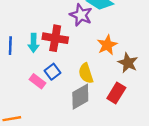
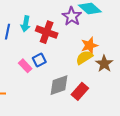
cyan arrow: (34, 43) -> (26, 24), moved
yellow semicircle: (86, 73) -> (84, 57), moved, turned 66
red rectangle: (116, 93) -> (80, 91), moved

